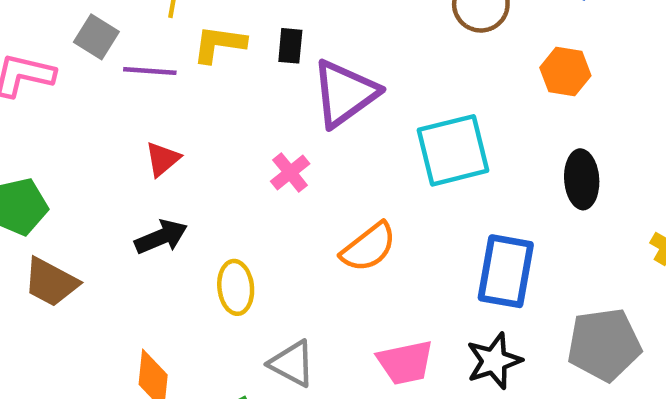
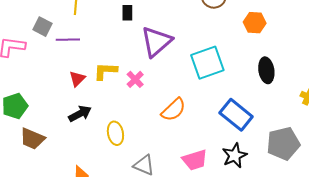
yellow L-shape: (219, 44) -> (105, 71), moved
black rectangle: (290, 46) -> (127, 13), moved
blue rectangle: (506, 271) -> (236, 115), turned -56

